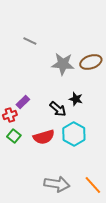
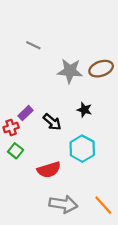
black arrow: (58, 109) -> (52, 122), moved
red semicircle: (44, 137) -> (49, 170), moved

